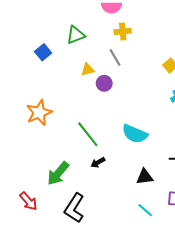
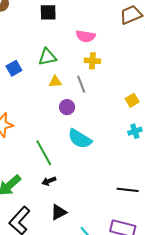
yellow triangle: (88, 70) -> (55, 82), moved
cyan semicircle: (135, 134) -> (80, 139), moved
black triangle: (145, 177) -> (59, 212), moved, turned -30

